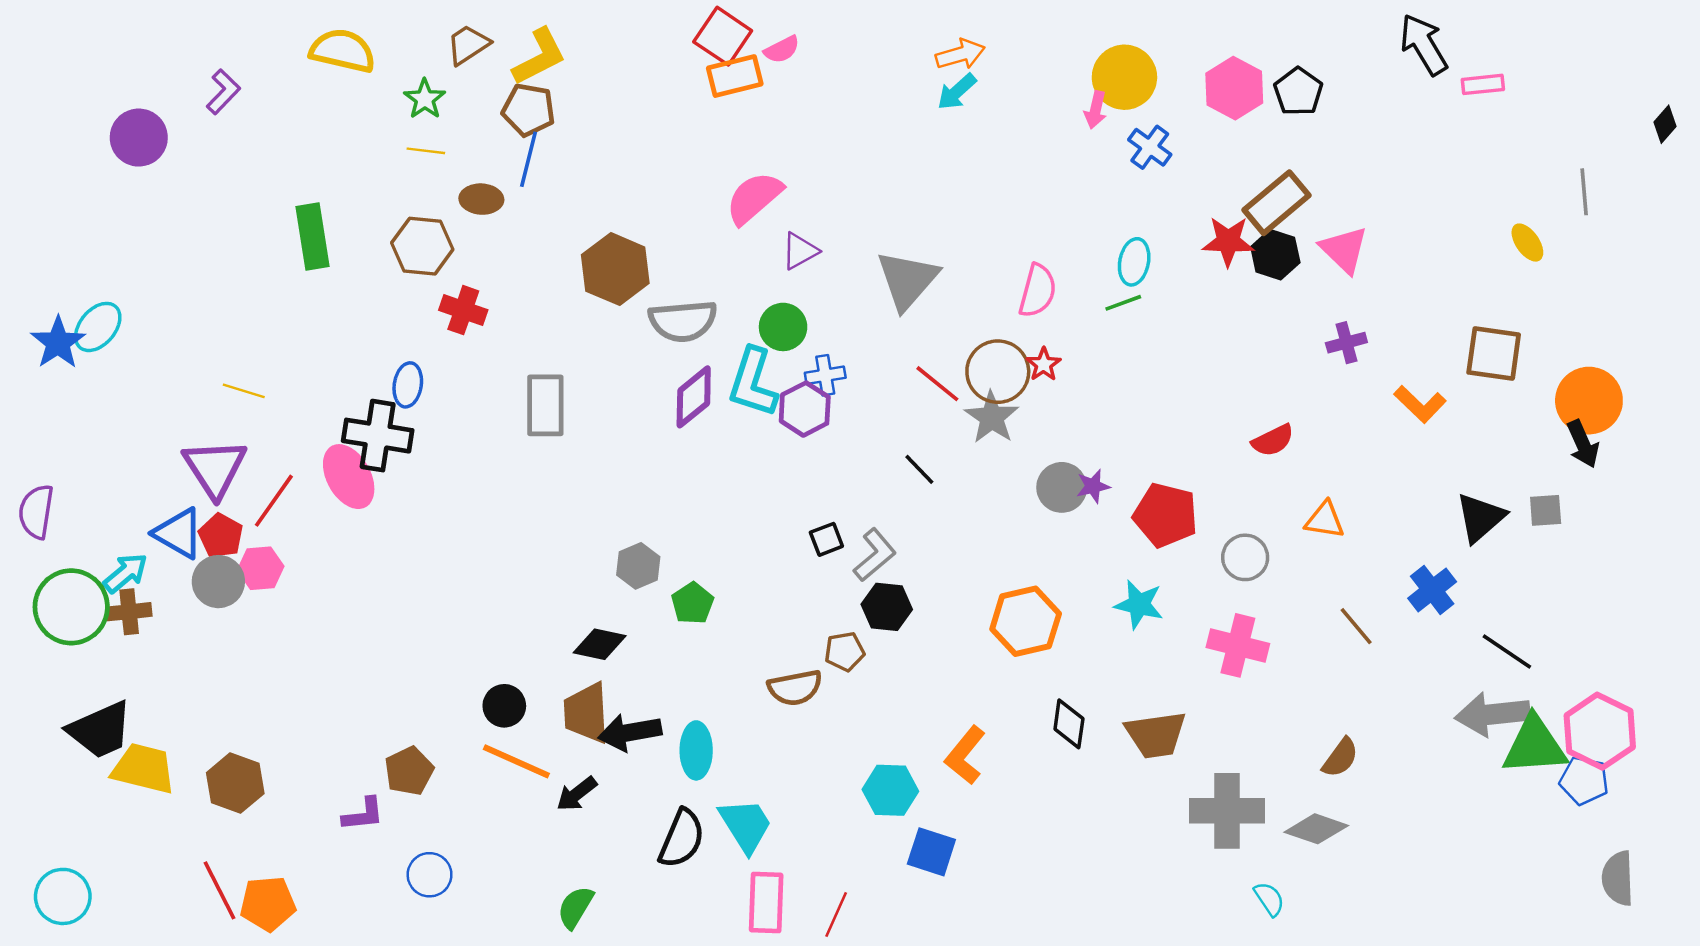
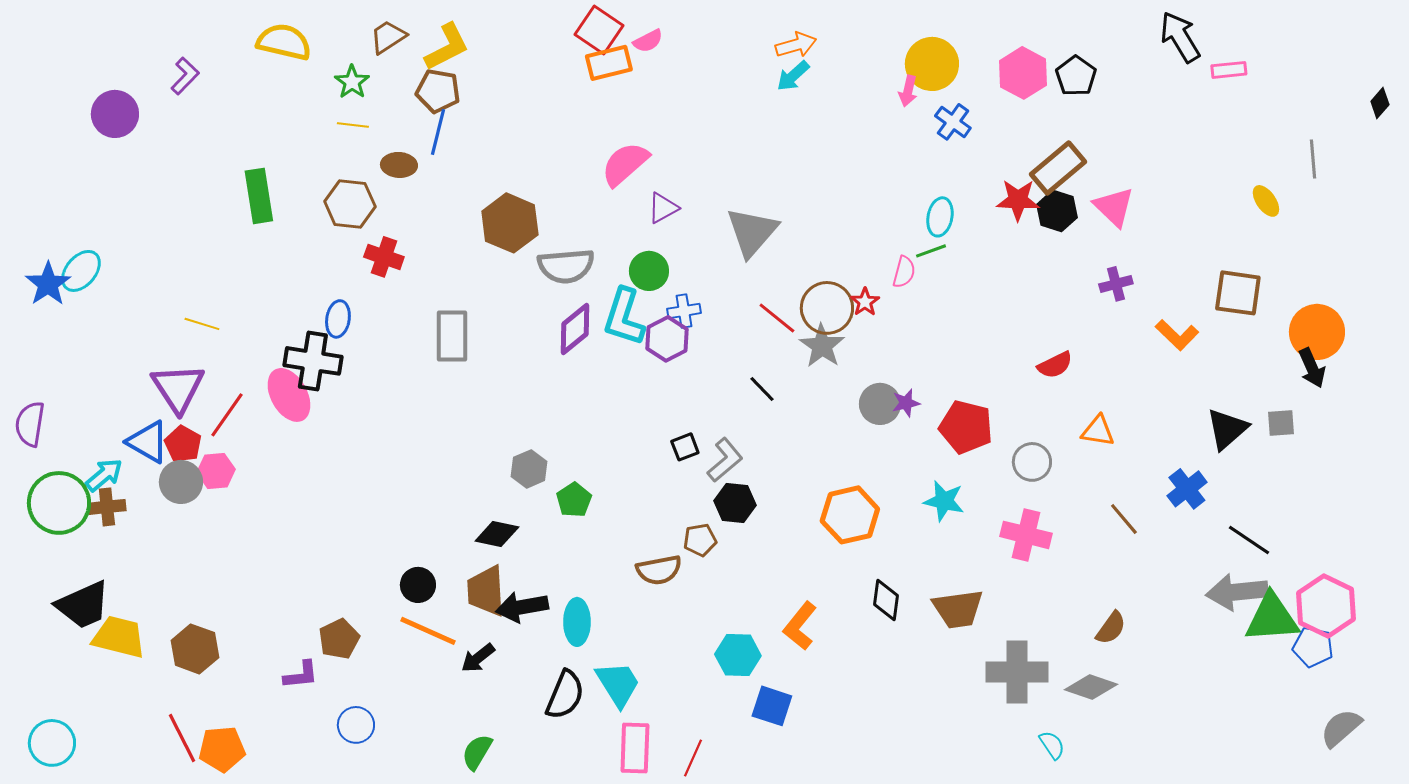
pink semicircle: (1038, 291) -> (904, 272), moved, size x0.7
gray semicircle: (1618, 878) -> (1341, 728), turned 51

